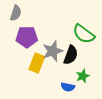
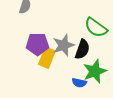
purple pentagon: (27, 37) -> (38, 44), moved
green star: (83, 76) -> (95, 71), size x1.6

